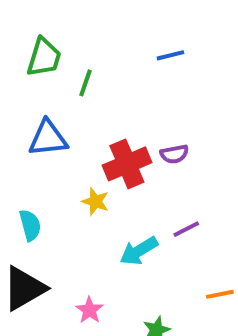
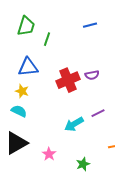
yellow star: (95, 201) -> (22, 91), moved
cyan semicircle: (30, 225) -> (19, 111), turned -49

